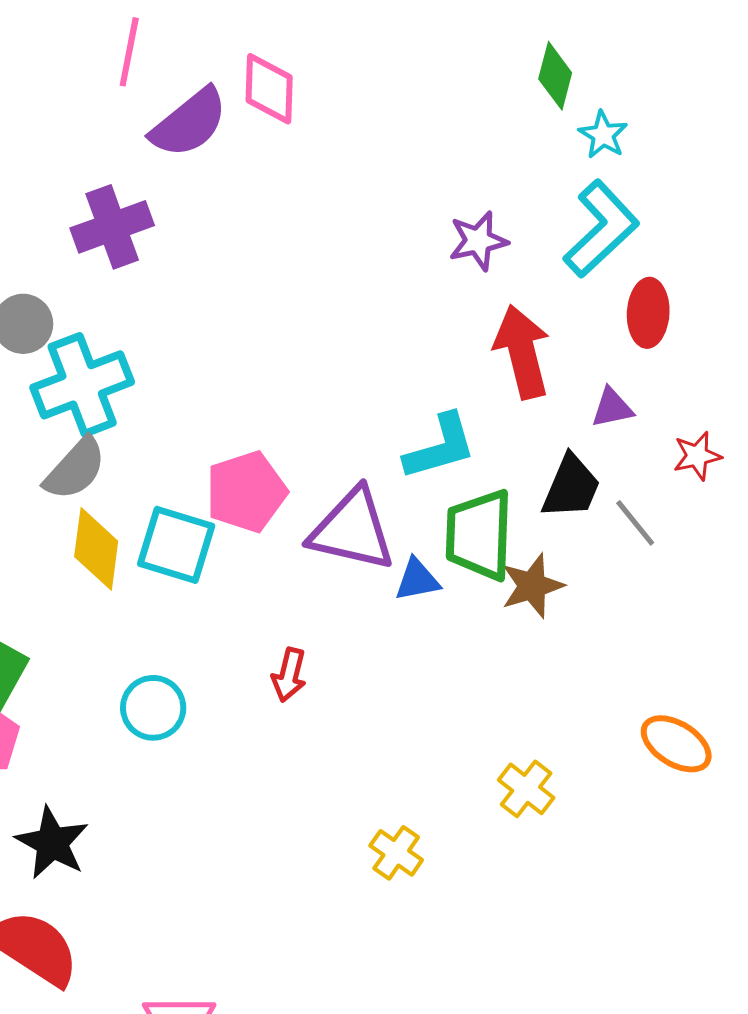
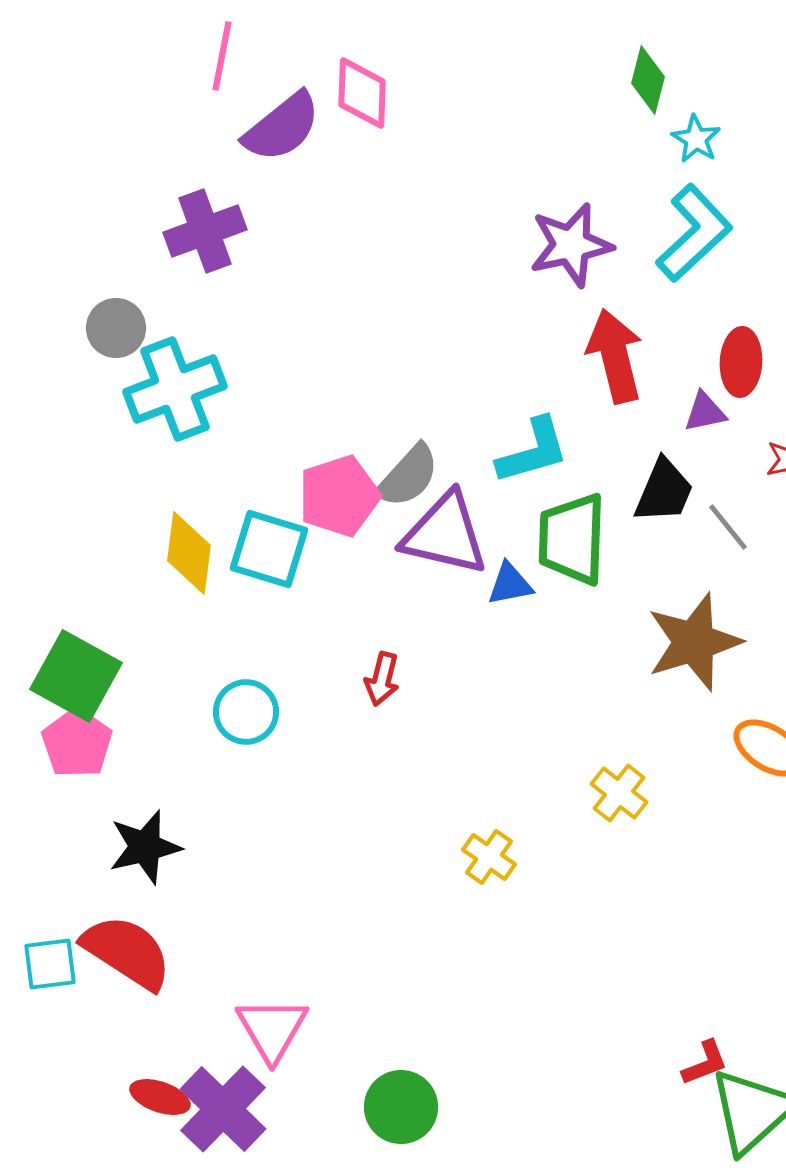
purple star: (478, 241) -> (571, 245), size x1.4
red ellipse: (648, 313) -> (741, 362), moved
gray semicircle: (75, 469) -> (408, 476), moved
brown star: (532, 586) -> (694, 642), moved, size x1.5
black star: (52, 843) -> (145, 847), turned 30

